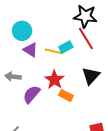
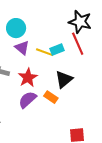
black triangle: (91, 76) -> (64, 79), moved
red star: (54, 80) -> (28, 78), moved
purple semicircle: (32, 94) -> (27, 100), moved

